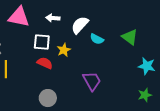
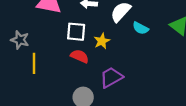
purple trapezoid: (92, 81) -> (111, 77), moved, turned -90

